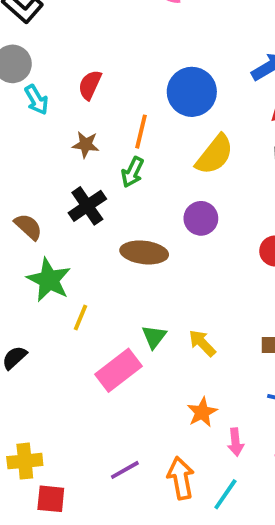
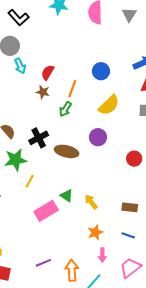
red semicircle: (90, 85) -> (48, 72), moved
blue circle: (192, 92) -> (101, 71), size x0.7
black cross: (87, 206) -> (39, 138), moved
green star: (49, 280) -> (16, 160), turned 30
green triangle: (154, 337) -> (67, 196), turned -40
orange star: (202, 412) -> (95, 232), moved

